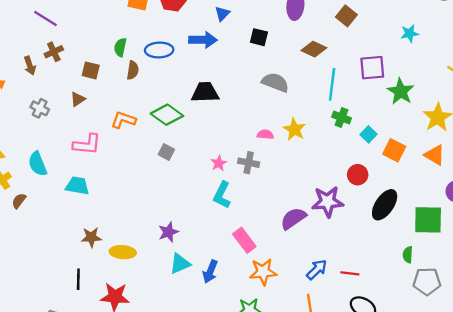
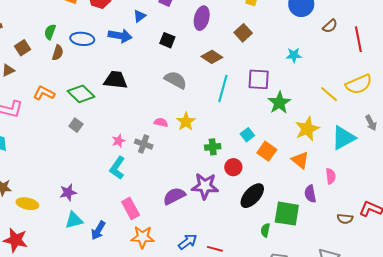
brown square: (91, 70) -> (22, 48), turned 35
green cross: (342, 117) -> (213, 147), moved, turned -35
green semicircle: (408, 255) -> (265, 230), moved

